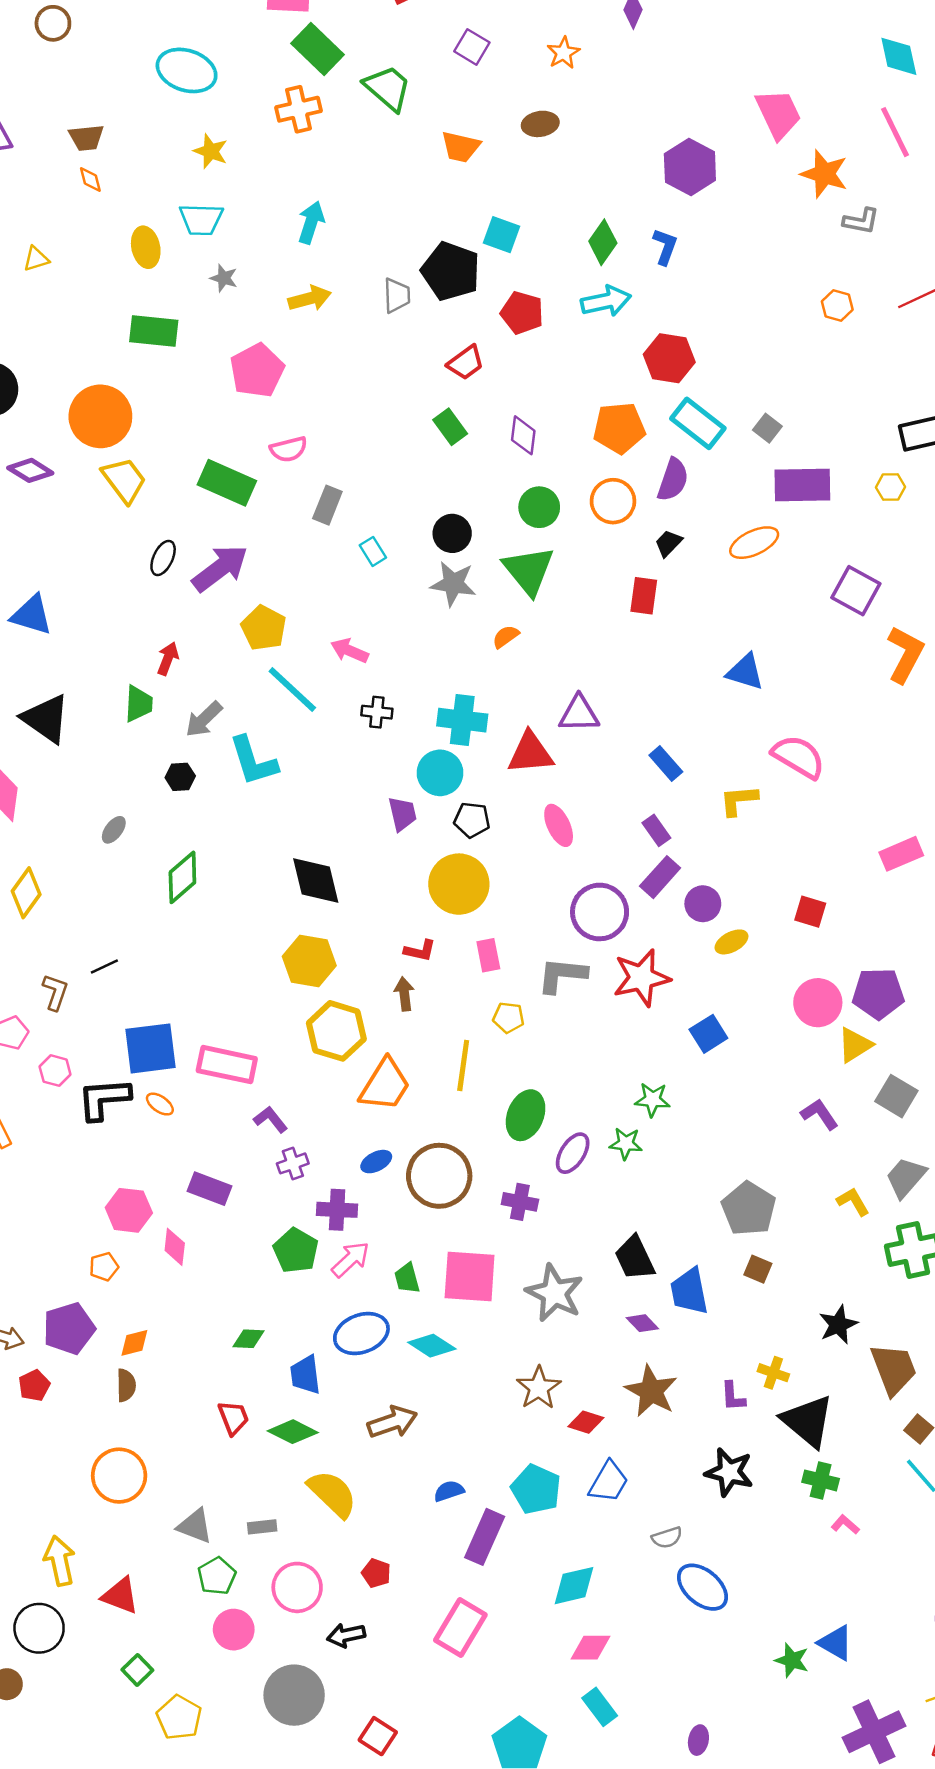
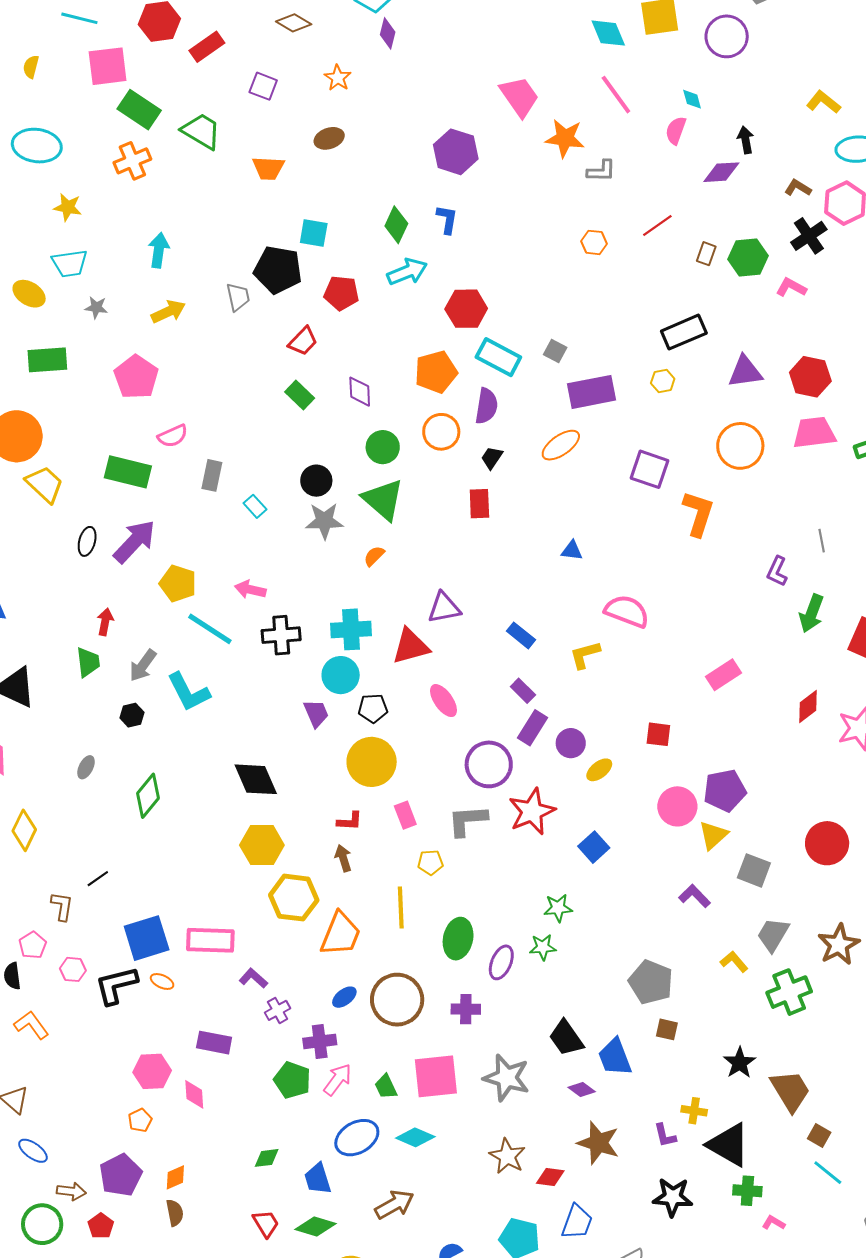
yellow ellipse: (146, 247) -> (29, 294), turned -36
blue triangle: (745, 672) -> (572, 551), size x0.7
black cross: (377, 712) -> (281, 635), size x1.5

